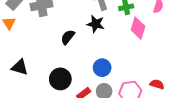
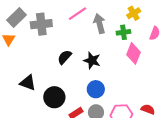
black star: (96, 24) -> (92, 60), moved
black triangle: (20, 67) -> (28, 83), moved

